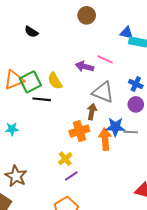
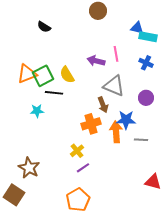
pink line: (105, 59) -> (116, 54), turned 56
blue cross: (136, 84) -> (146, 63), moved
brown arrow: (92, 112) -> (103, 105), turned 147
cyan star: (12, 129) -> (37, 111), moved
gray line: (131, 132) -> (141, 140), moved

